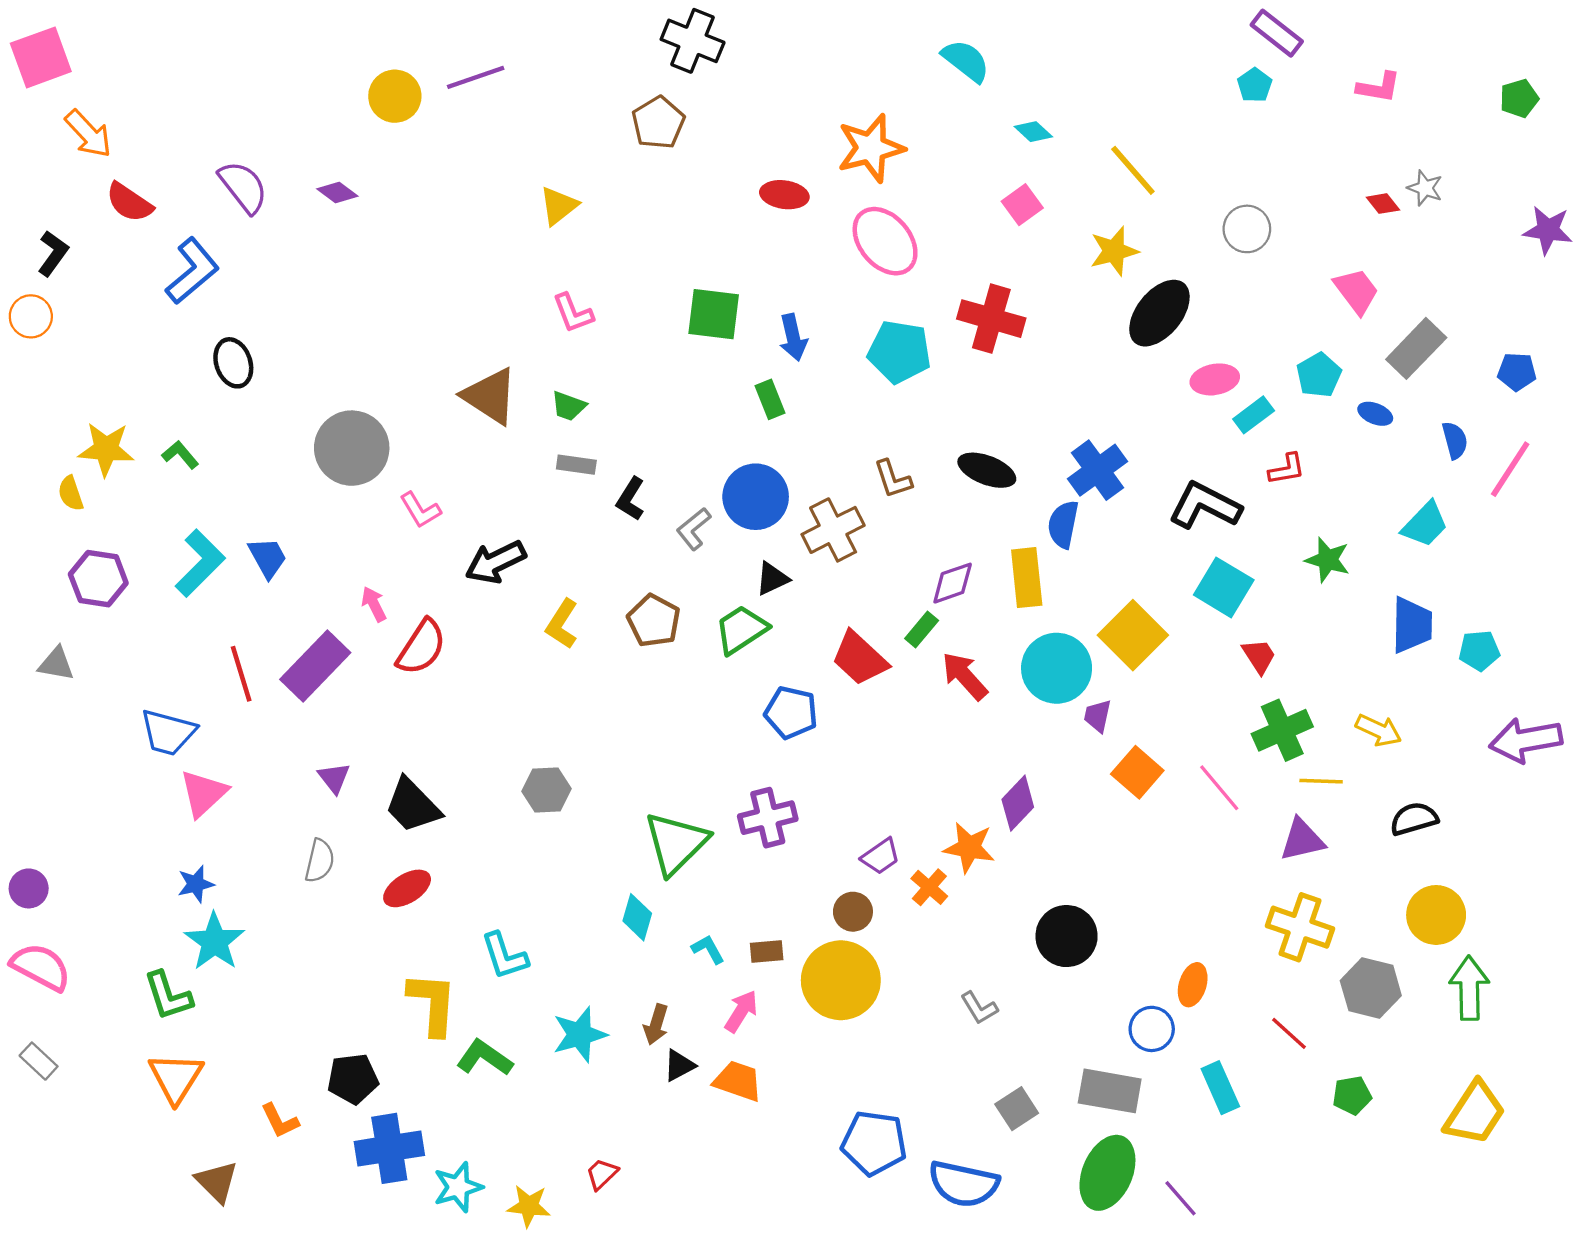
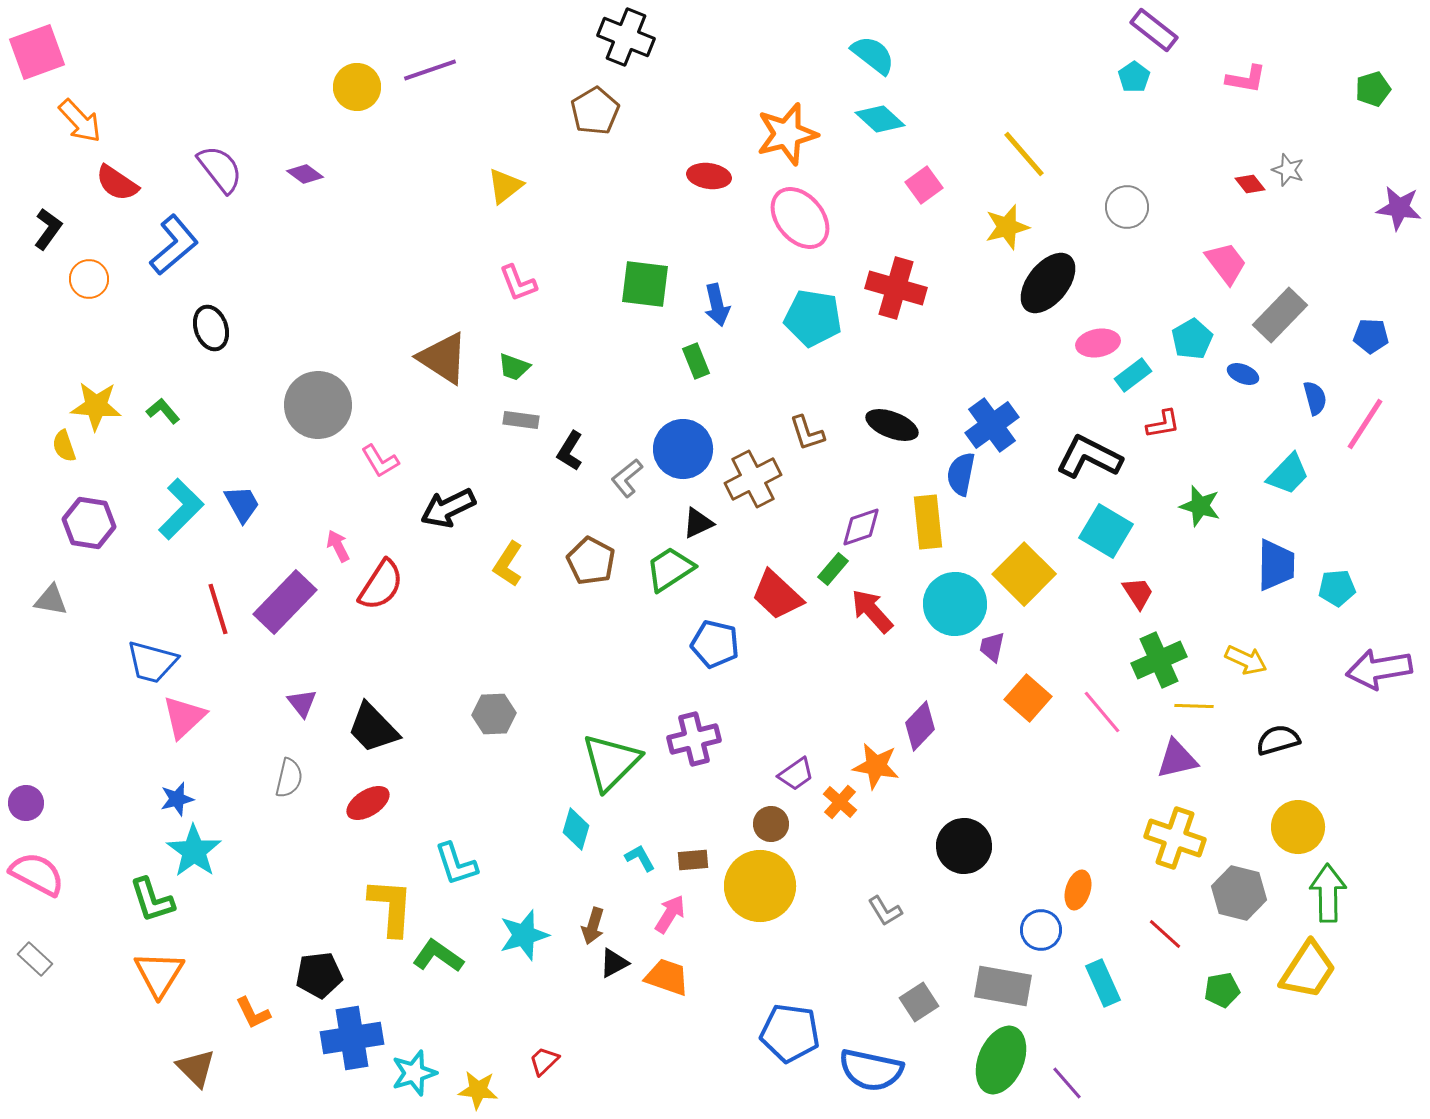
cyan diamond: (1033, 132) -> (880, 119), moved, size x1.4
orange circle: (31, 316) -> (89, 279), moved
yellow trapezoid: (1475, 1113) -> (1308, 970), moved

